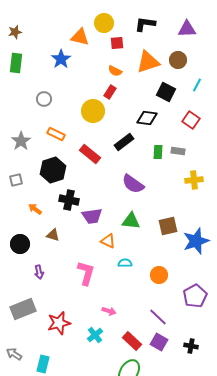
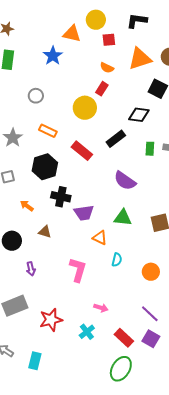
cyan semicircle: (125, 263) -> (117, 260), turned 104

